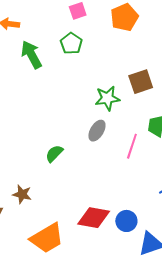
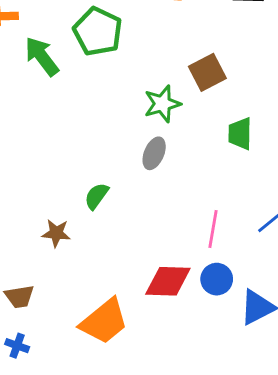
green pentagon: (71, 43) -> (98, 32), size x1.5
pink line: (132, 146) -> (213, 229), moved
brown star: (22, 194) -> (56, 233), moved

